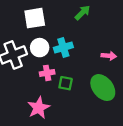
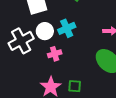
green square: (66, 83) -> (75, 86), moved

